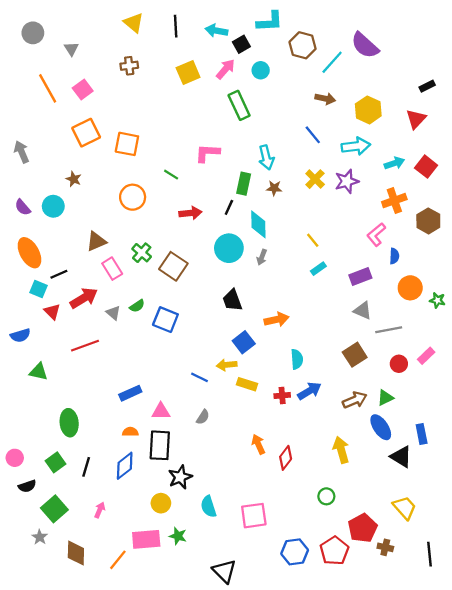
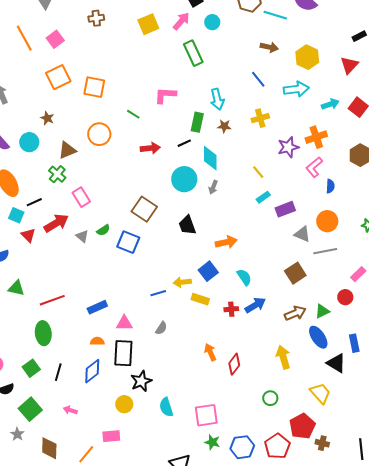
cyan line: (332, 62) -> (275, 15), turned 65
yellow cross: (315, 179) -> (260, 118), turned 30
purple star: (347, 181) -> (288, 147), moved
orange cross: (394, 201) -> (316, 137), moved
black line: (229, 207) -> (184, 143), turned 40
brown triangle: (96, 241) -> (67, 150), moved
green cross: (142, 253) -> (57, 174), moved
brown square: (173, 266) -> (144, 209), moved
purple rectangle: (360, 277) -> (285, 209), moved
orange circle: (410, 288) -> (327, 221), moved
blue square: (244, 342) -> (208, 271), moved
red line: (85, 346) -> (52, 300), moved
cyan semicircle: (297, 359) -> (244, 277), turned -30
red circle: (399, 364) -> (345, 297), moved
blue line: (199, 377) -> (158, 293), turned -42
yellow trapezoid: (405, 508) -> (320, 393), moved
pink arrow: (100, 510) -> (70, 410), turned -96
green star: (178, 536) -> (212, 442), moved
pink rectangle: (146, 539) -> (111, 436), size x0.7

